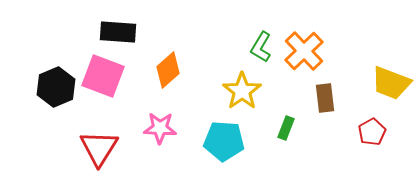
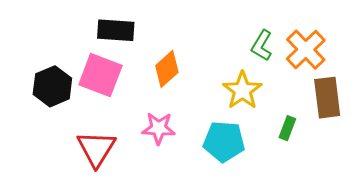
brown rectangle: (325, 98) -> (327, 98), size x1.4

